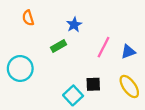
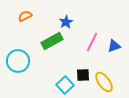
orange semicircle: (28, 18) -> (25, 16), turned 80
green rectangle: (58, 46) -> (52, 41), size x1.5
yellow ellipse: (129, 86) -> (104, 82), moved

